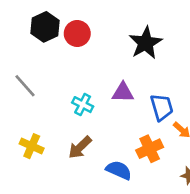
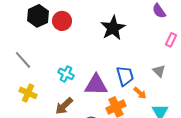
purple triangle: (123, 92) -> (96, 85), moved, size x1.4
yellow cross: (32, 146) -> (28, 93), moved

